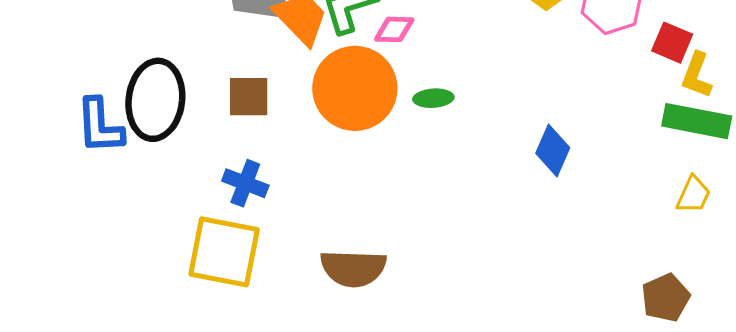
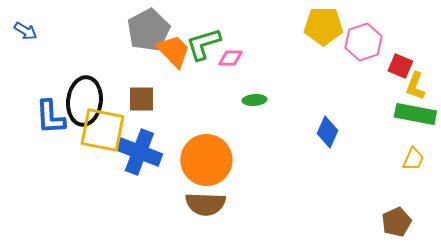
orange circle: (355, 88) -> (206, 160), moved
blue cross: (245, 183) -> (139, 152), size x1.6
yellow square: (224, 252) -> (102, 130), moved

